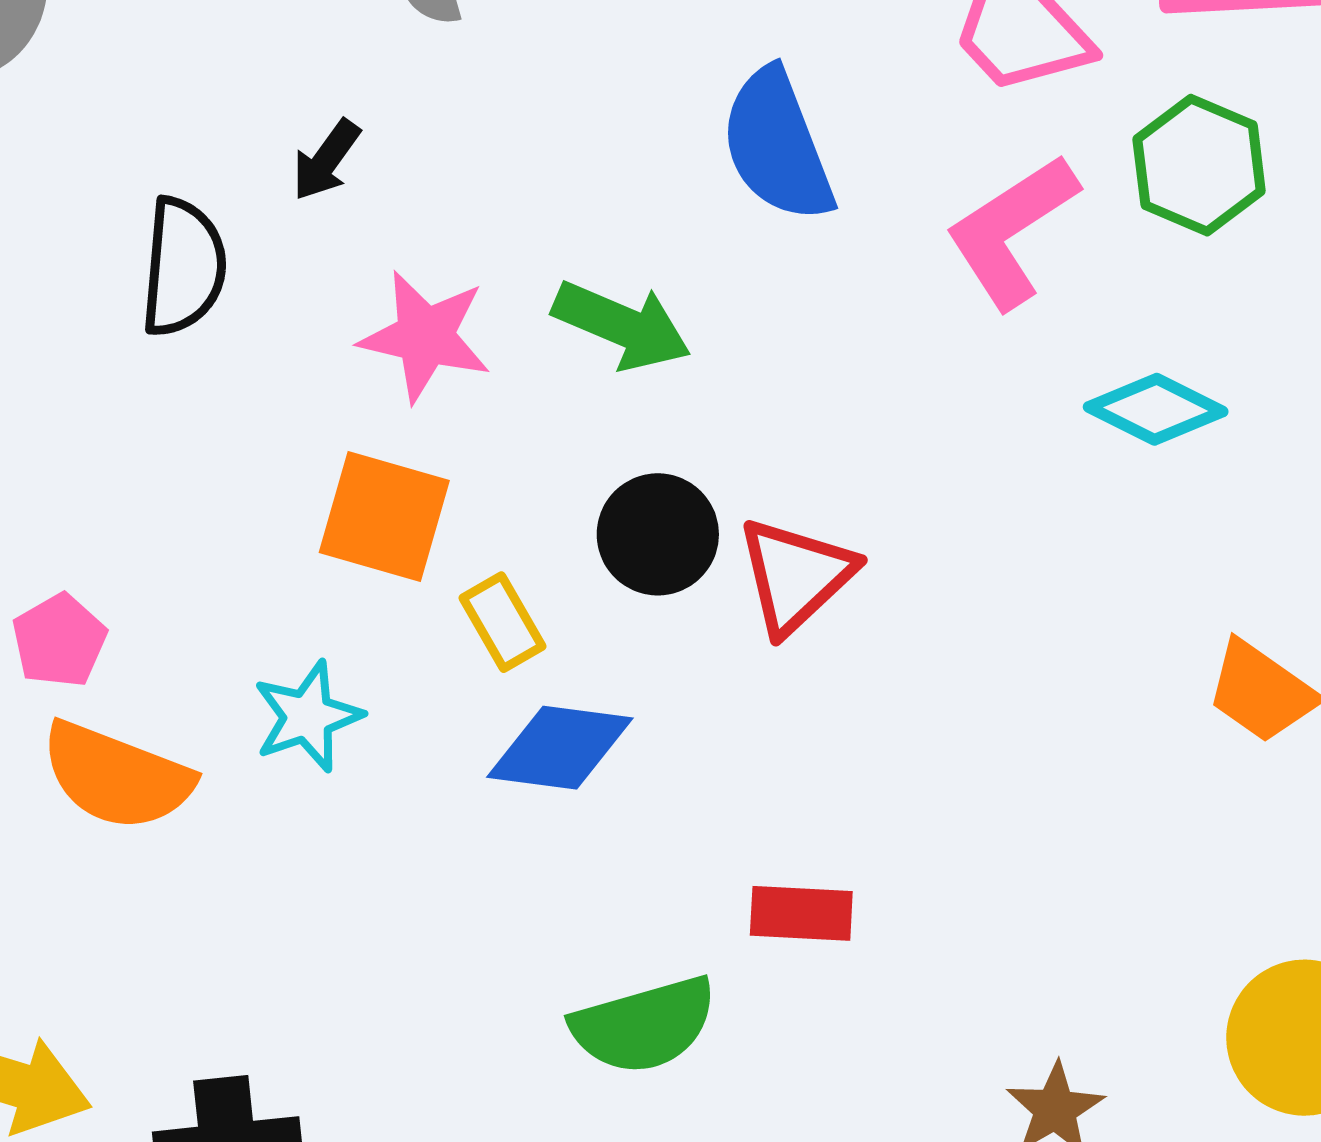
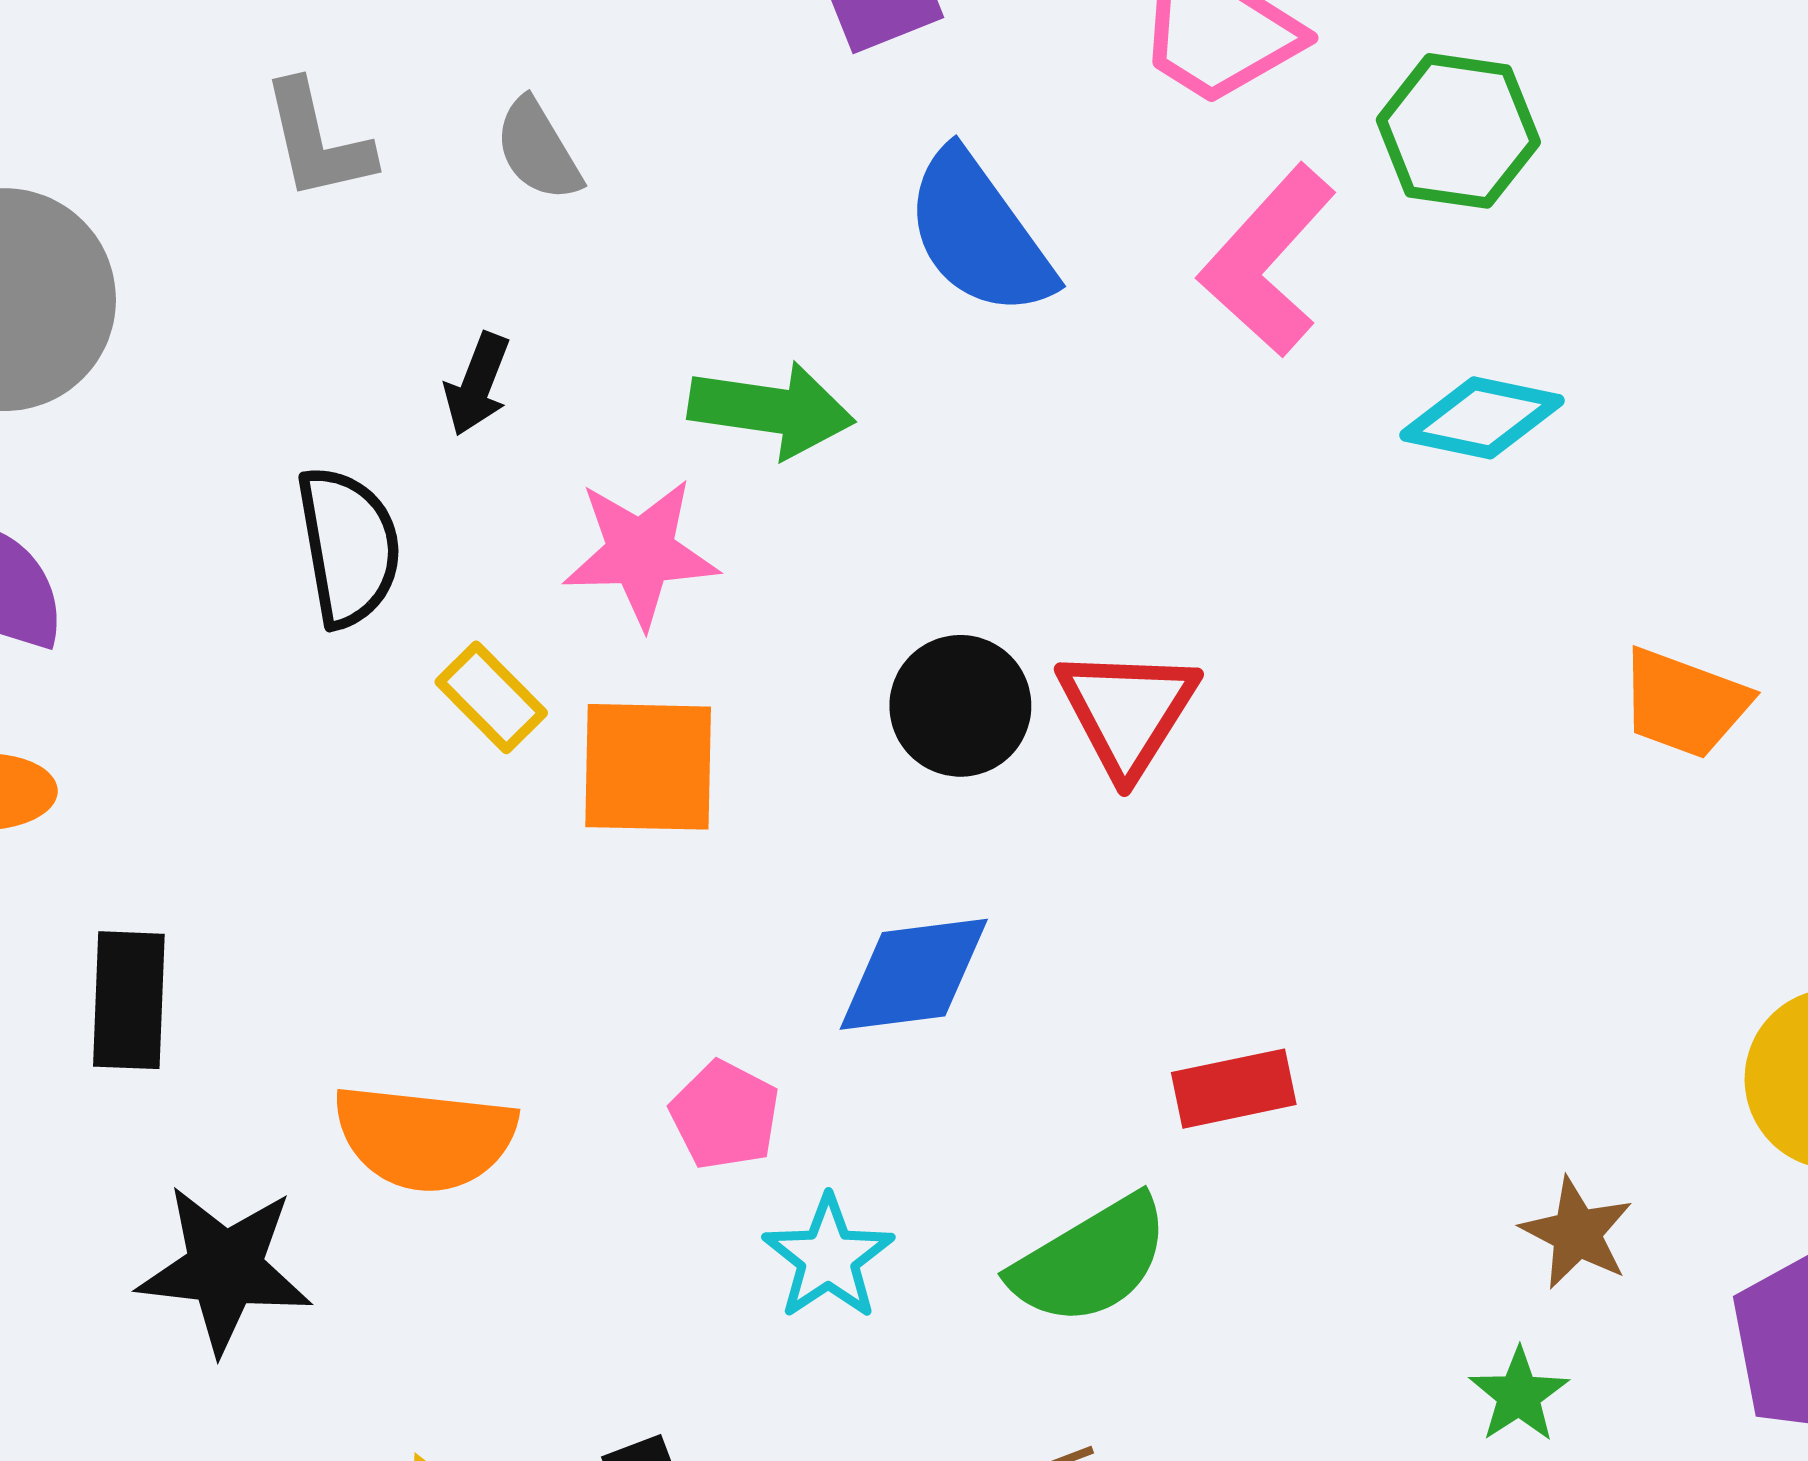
green arrow: (622, 325) -> (771, 410), moved
yellow rectangle: (503, 622) -> (491, 697), moved
pink pentagon: (59, 641) -> (725, 1115), moved
cyan star: (308, 717) -> (828, 1258), moved

